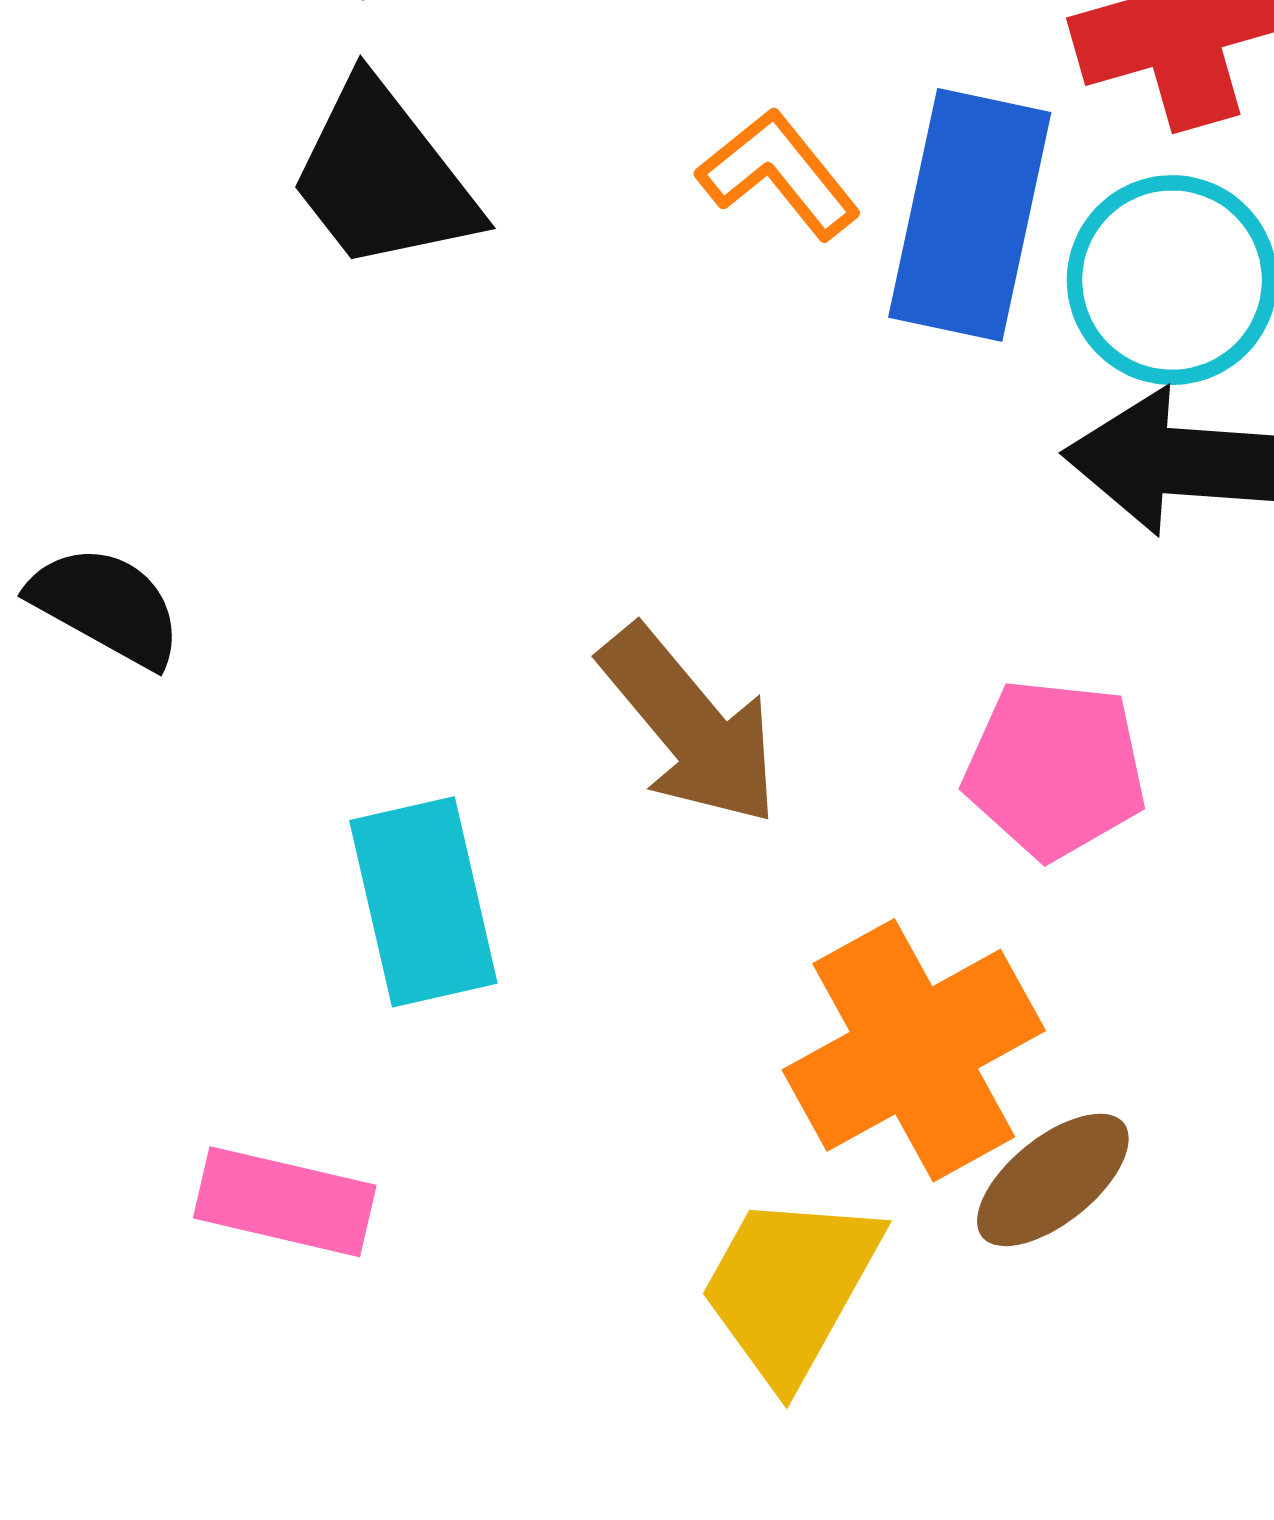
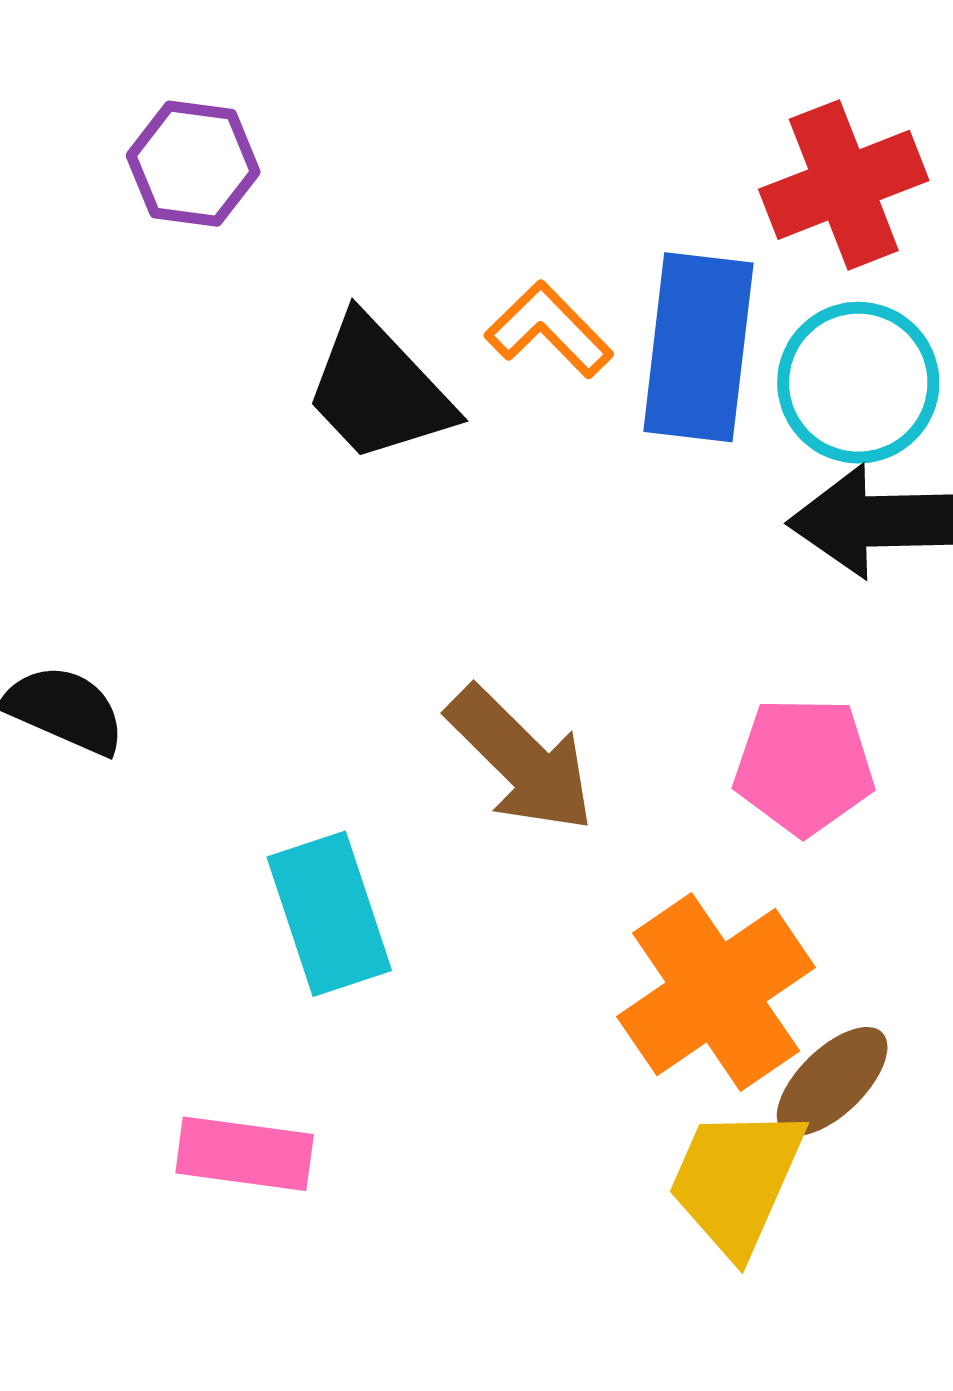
black trapezoid: (383, 177) -> (378, 390), moved
yellow trapezoid: (790, 1287) -> (736, 1181), moved

